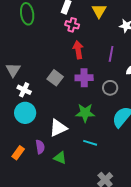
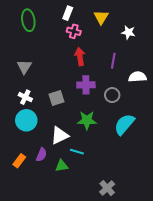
gray triangle: (13, 70) -> (24, 67), moved
gray square: (55, 78) -> (57, 98), moved, turned 35
cyan line: (90, 143) -> (77, 152), moved
purple semicircle: (40, 147) -> (41, 155), turned 32
green triangle: (60, 158) -> (62, 166), turned -32

